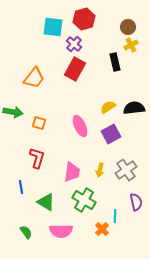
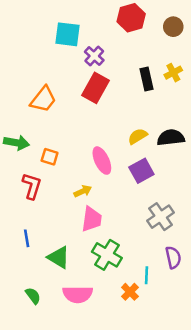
red hexagon: (84, 19) -> (131, 18), moved
brown circle: (128, 27) -> (173, 27), moved
yellow cross: (131, 45) -> (173, 73), moved
red L-shape: (37, 158) -> (32, 186), moved
yellow arrow: (100, 170) -> (83, 191), moved, turned -128

